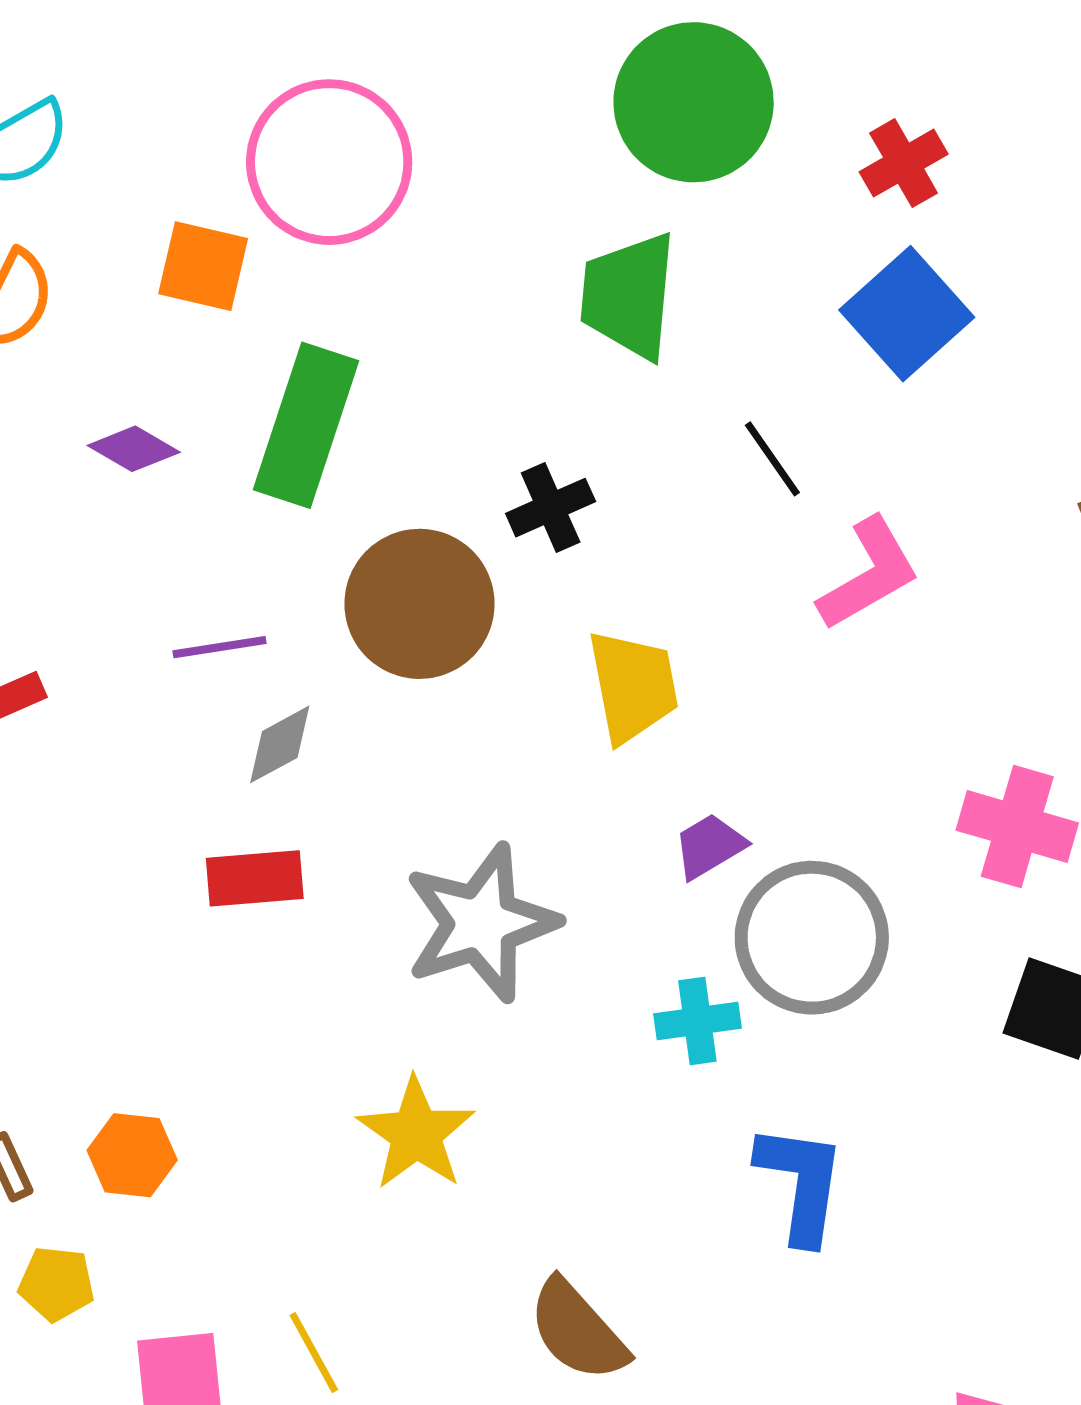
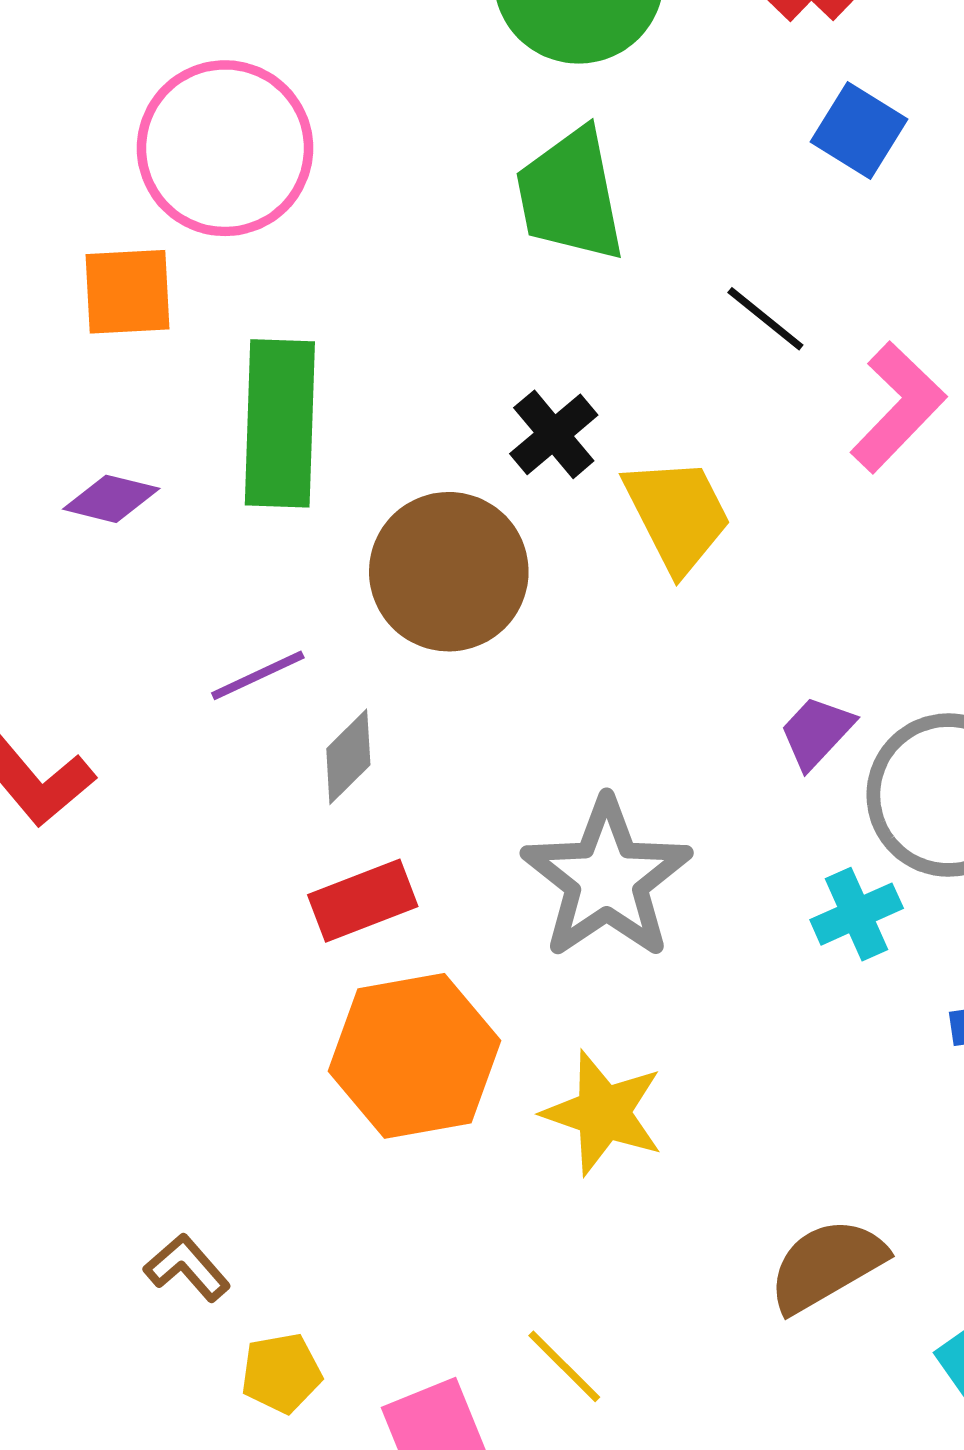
blue square: (907, 314) -> (859, 131), size x0.7
yellow trapezoid: (633, 686) -> (677, 515), moved
orange hexagon: (132, 1155) -> (415, 1056), moved, size x1.8
brown semicircle: (578, 1330) -> (827, 1265), turned 118

